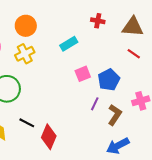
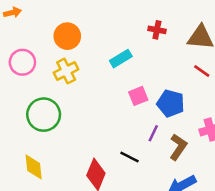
blue pentagon: (109, 80) -> (171, 103), turned -30
black line: (27, 123) -> (130, 157), moved

